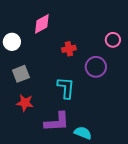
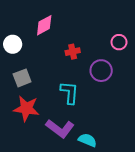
red star: (25, 103) -> (26, 108), size x1.4
purple L-shape: (57, 122) -> (60, 128), turned 40

